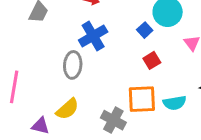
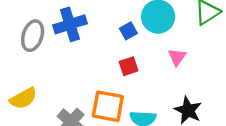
gray ellipse: (73, 65) -> (33, 36), moved

